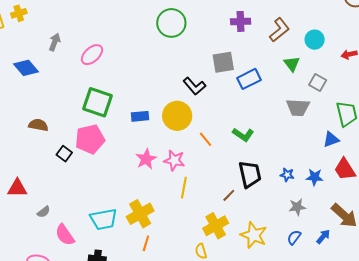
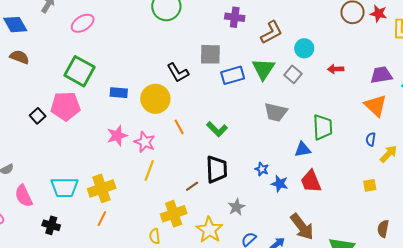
green triangle: (292, 64) -> (263, 69), moved, size x1.4
gray square: (318, 82) -> (293, 74), moved
brown semicircle: (38, 125) -> (19, 57), moved
blue star: (287, 175) -> (262, 169), moved
gray star: (297, 207) -> (236, 207), moved, turned -30

